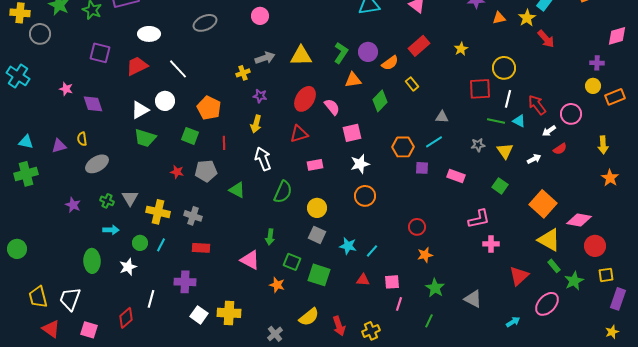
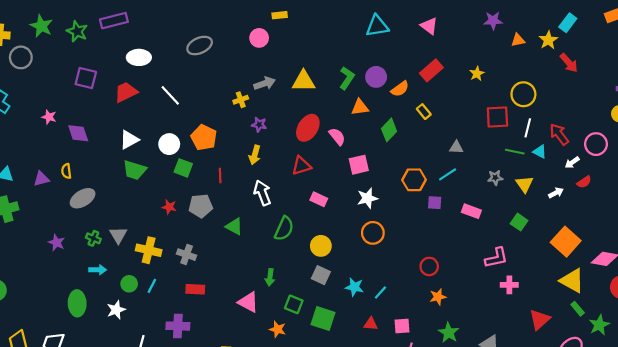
white circle: (165, 101) -> (169, 144), moved
pink rectangle: (315, 165) -> (319, 199), turned 35

